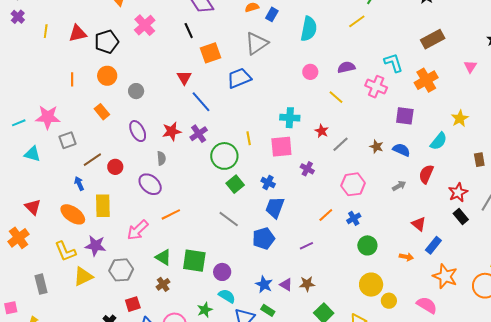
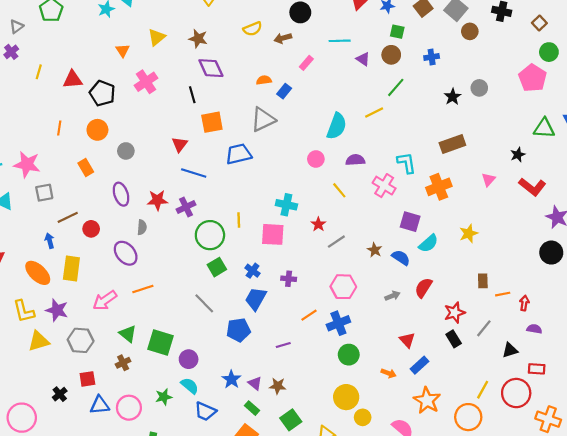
cyan semicircle: (309, 29) -> (337, 126), moved
black pentagon: (107, 42) -> (102, 93), turned 30
blue line: (201, 102) -> (194, 173), turned -40
cyan semicircle: (439, 141) -> (429, 243), moved
purple cross: (307, 169) -> (289, 279), moved, turned -32
blue cross: (354, 218) -> (338, 323), size x1.5
green rectangle: (268, 310) -> (252, 408), moved

